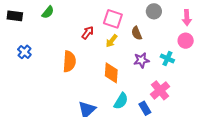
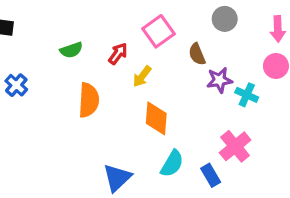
green semicircle: (48, 12) -> (71, 50), moved, turned 32
pink square: (113, 19) -> (158, 31), turned 36
yellow arrow: (112, 41) -> (142, 76), moved
purple star: (141, 60) -> (219, 80), moved

